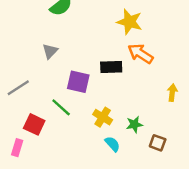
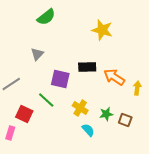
orange arrow: (140, 54) -> (114, 77), moved
brown square: (158, 143) -> (125, 120), moved

